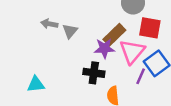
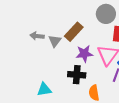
brown rectangle: (114, 35) -> (74, 32), moved
cyan triangle: (36, 84) -> (44, 90), moved

